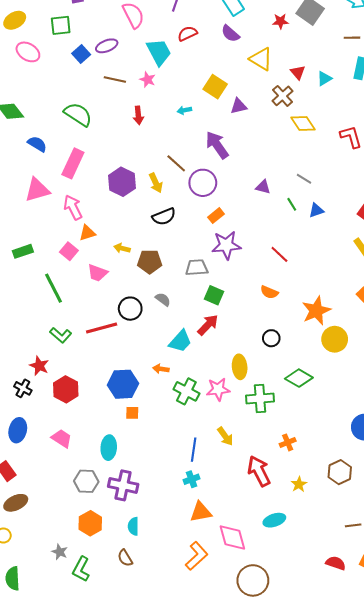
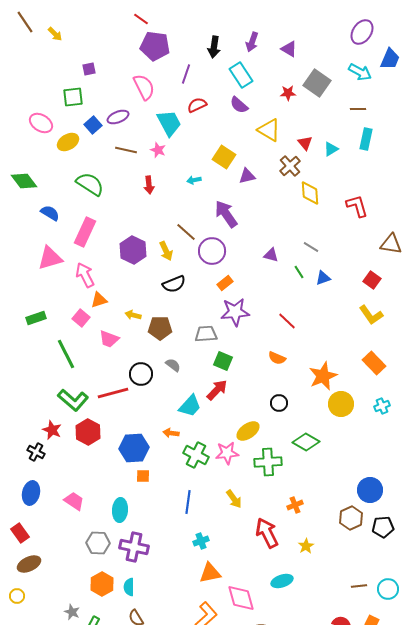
yellow ellipse: (15, 20) -> (68, 142), moved
yellow diamond: (303, 124) -> (310, 193), turned 30
green L-shape: (61, 335) -> (73, 400), size x1.4
yellow ellipse: (240, 367) -> (248, 431), turned 60
red hexagon: (66, 389) -> (88, 432), moved
blue line: (194, 450) -> (188, 502), moved
brown hexagon: (340, 472) -> (351, 518), moved
cyan semicircle: (133, 526) -> (129, 587), moved

